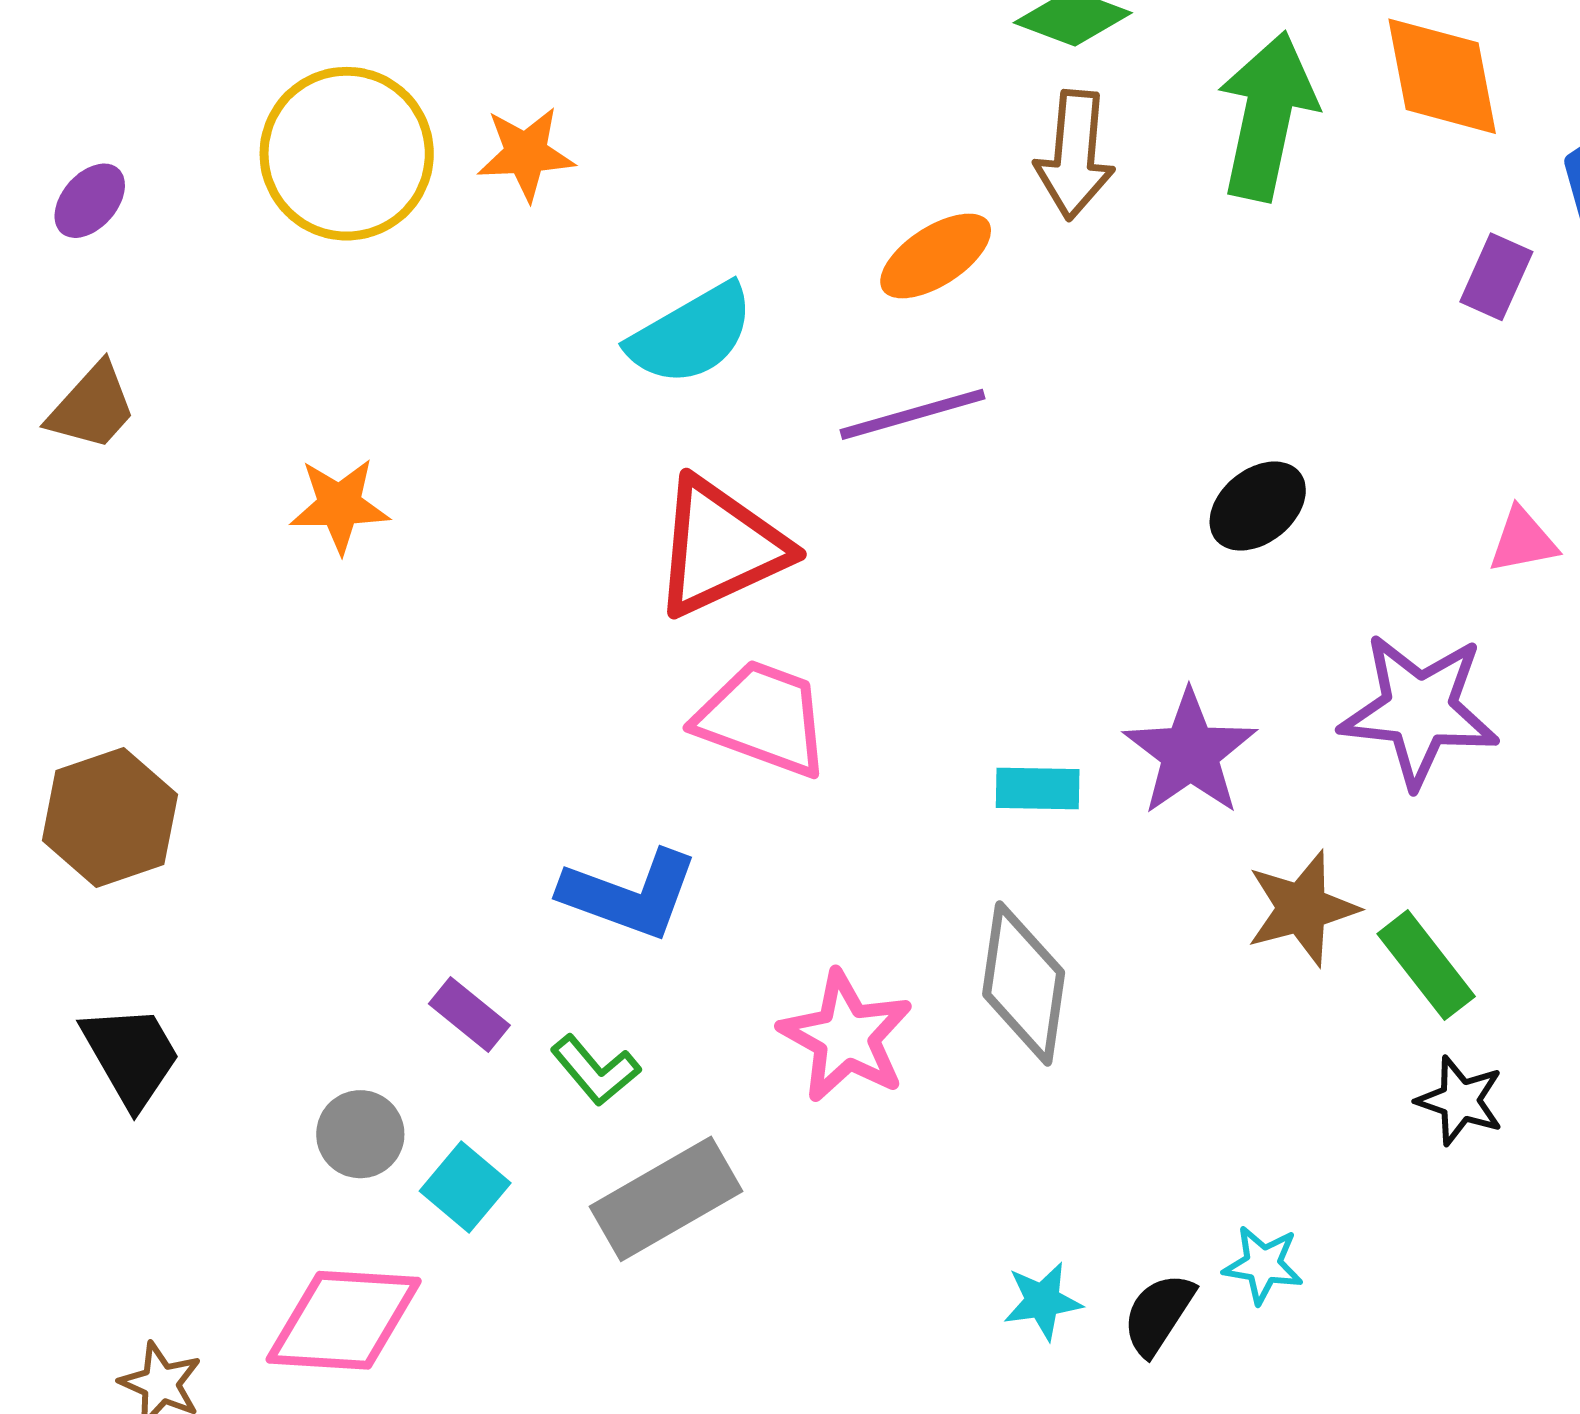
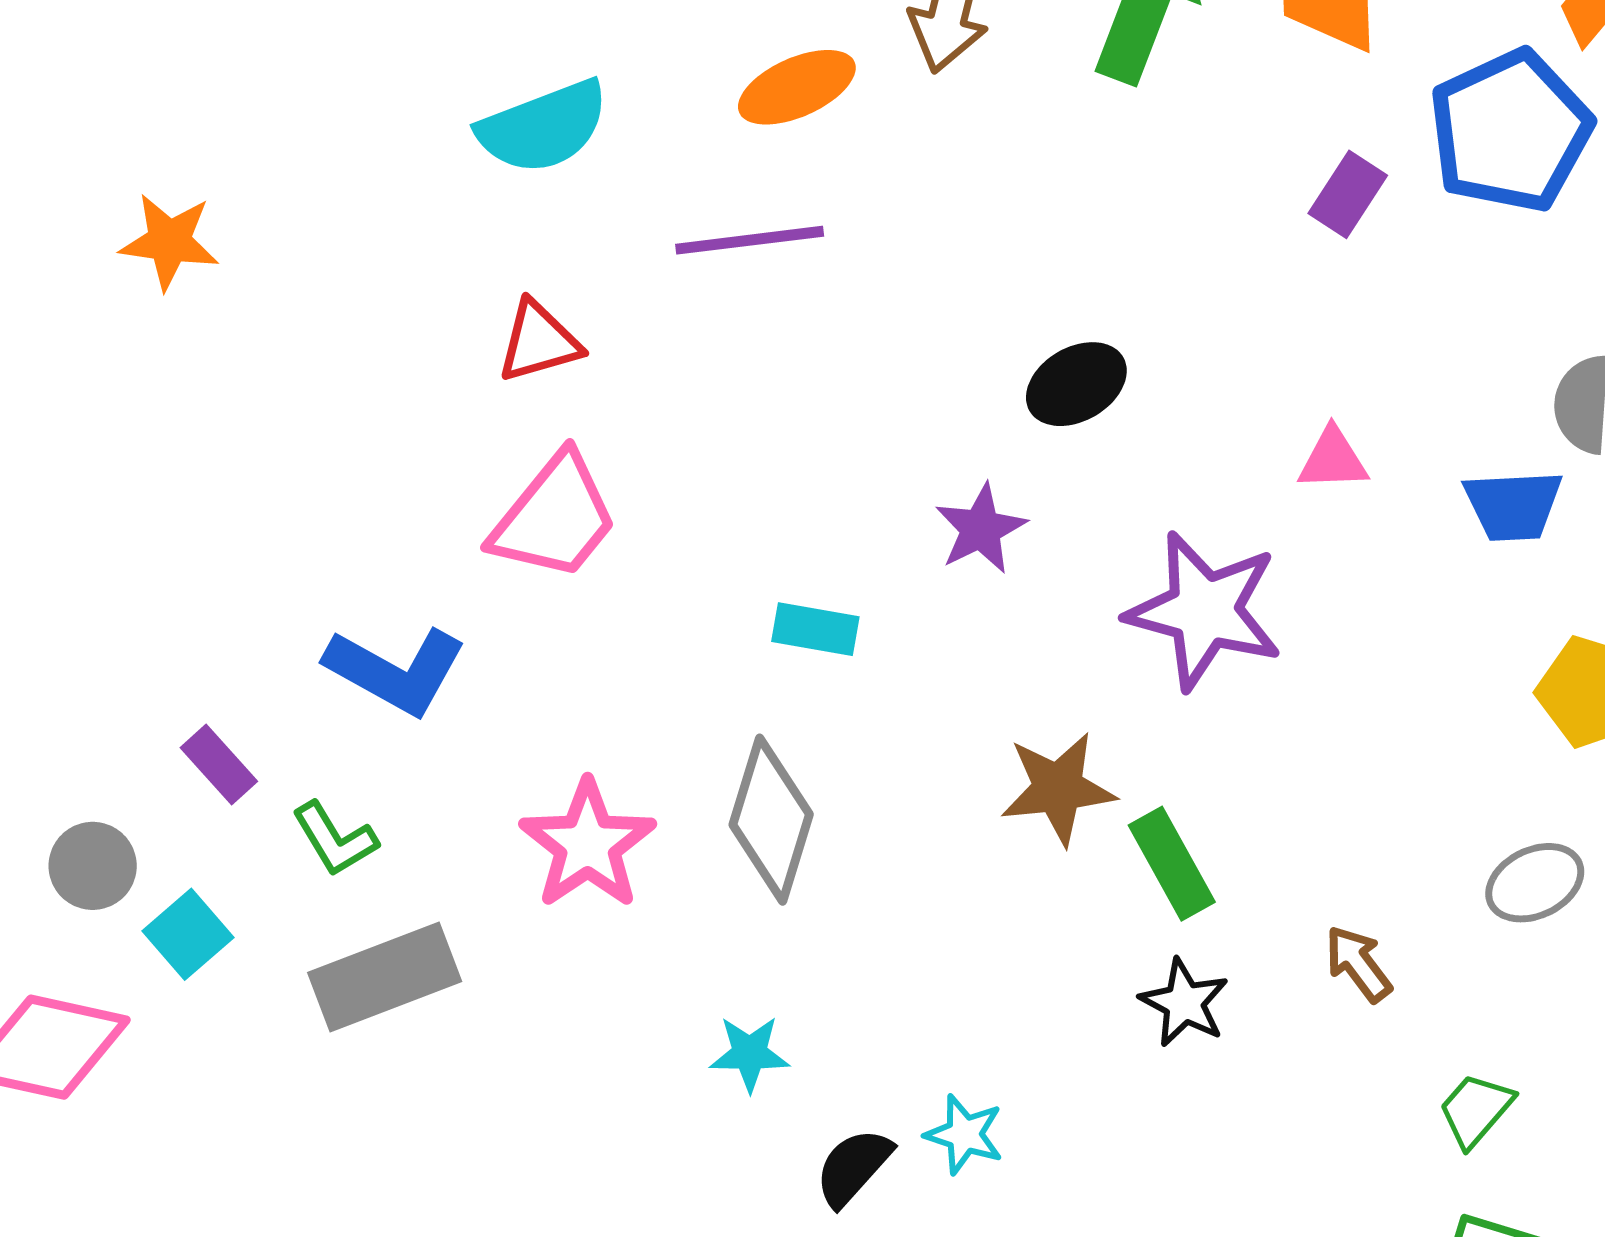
red triangle: (720, 547) -> (539, 342), size x0.6
pink trapezoid: (763, 718) -> (555, 517), turned 100
purple star: (1190, 753) -> (981, 529), moved, size x0.7
cyan star: (1043, 1301) -> (750, 1054), moved

